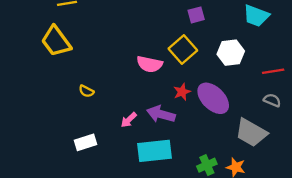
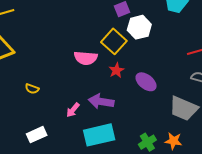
white hexagon: (231, 53) -> (139, 27), moved
red star: (182, 92) -> (116, 70), moved
purple ellipse: (213, 98) -> (146, 82), size x0.7

